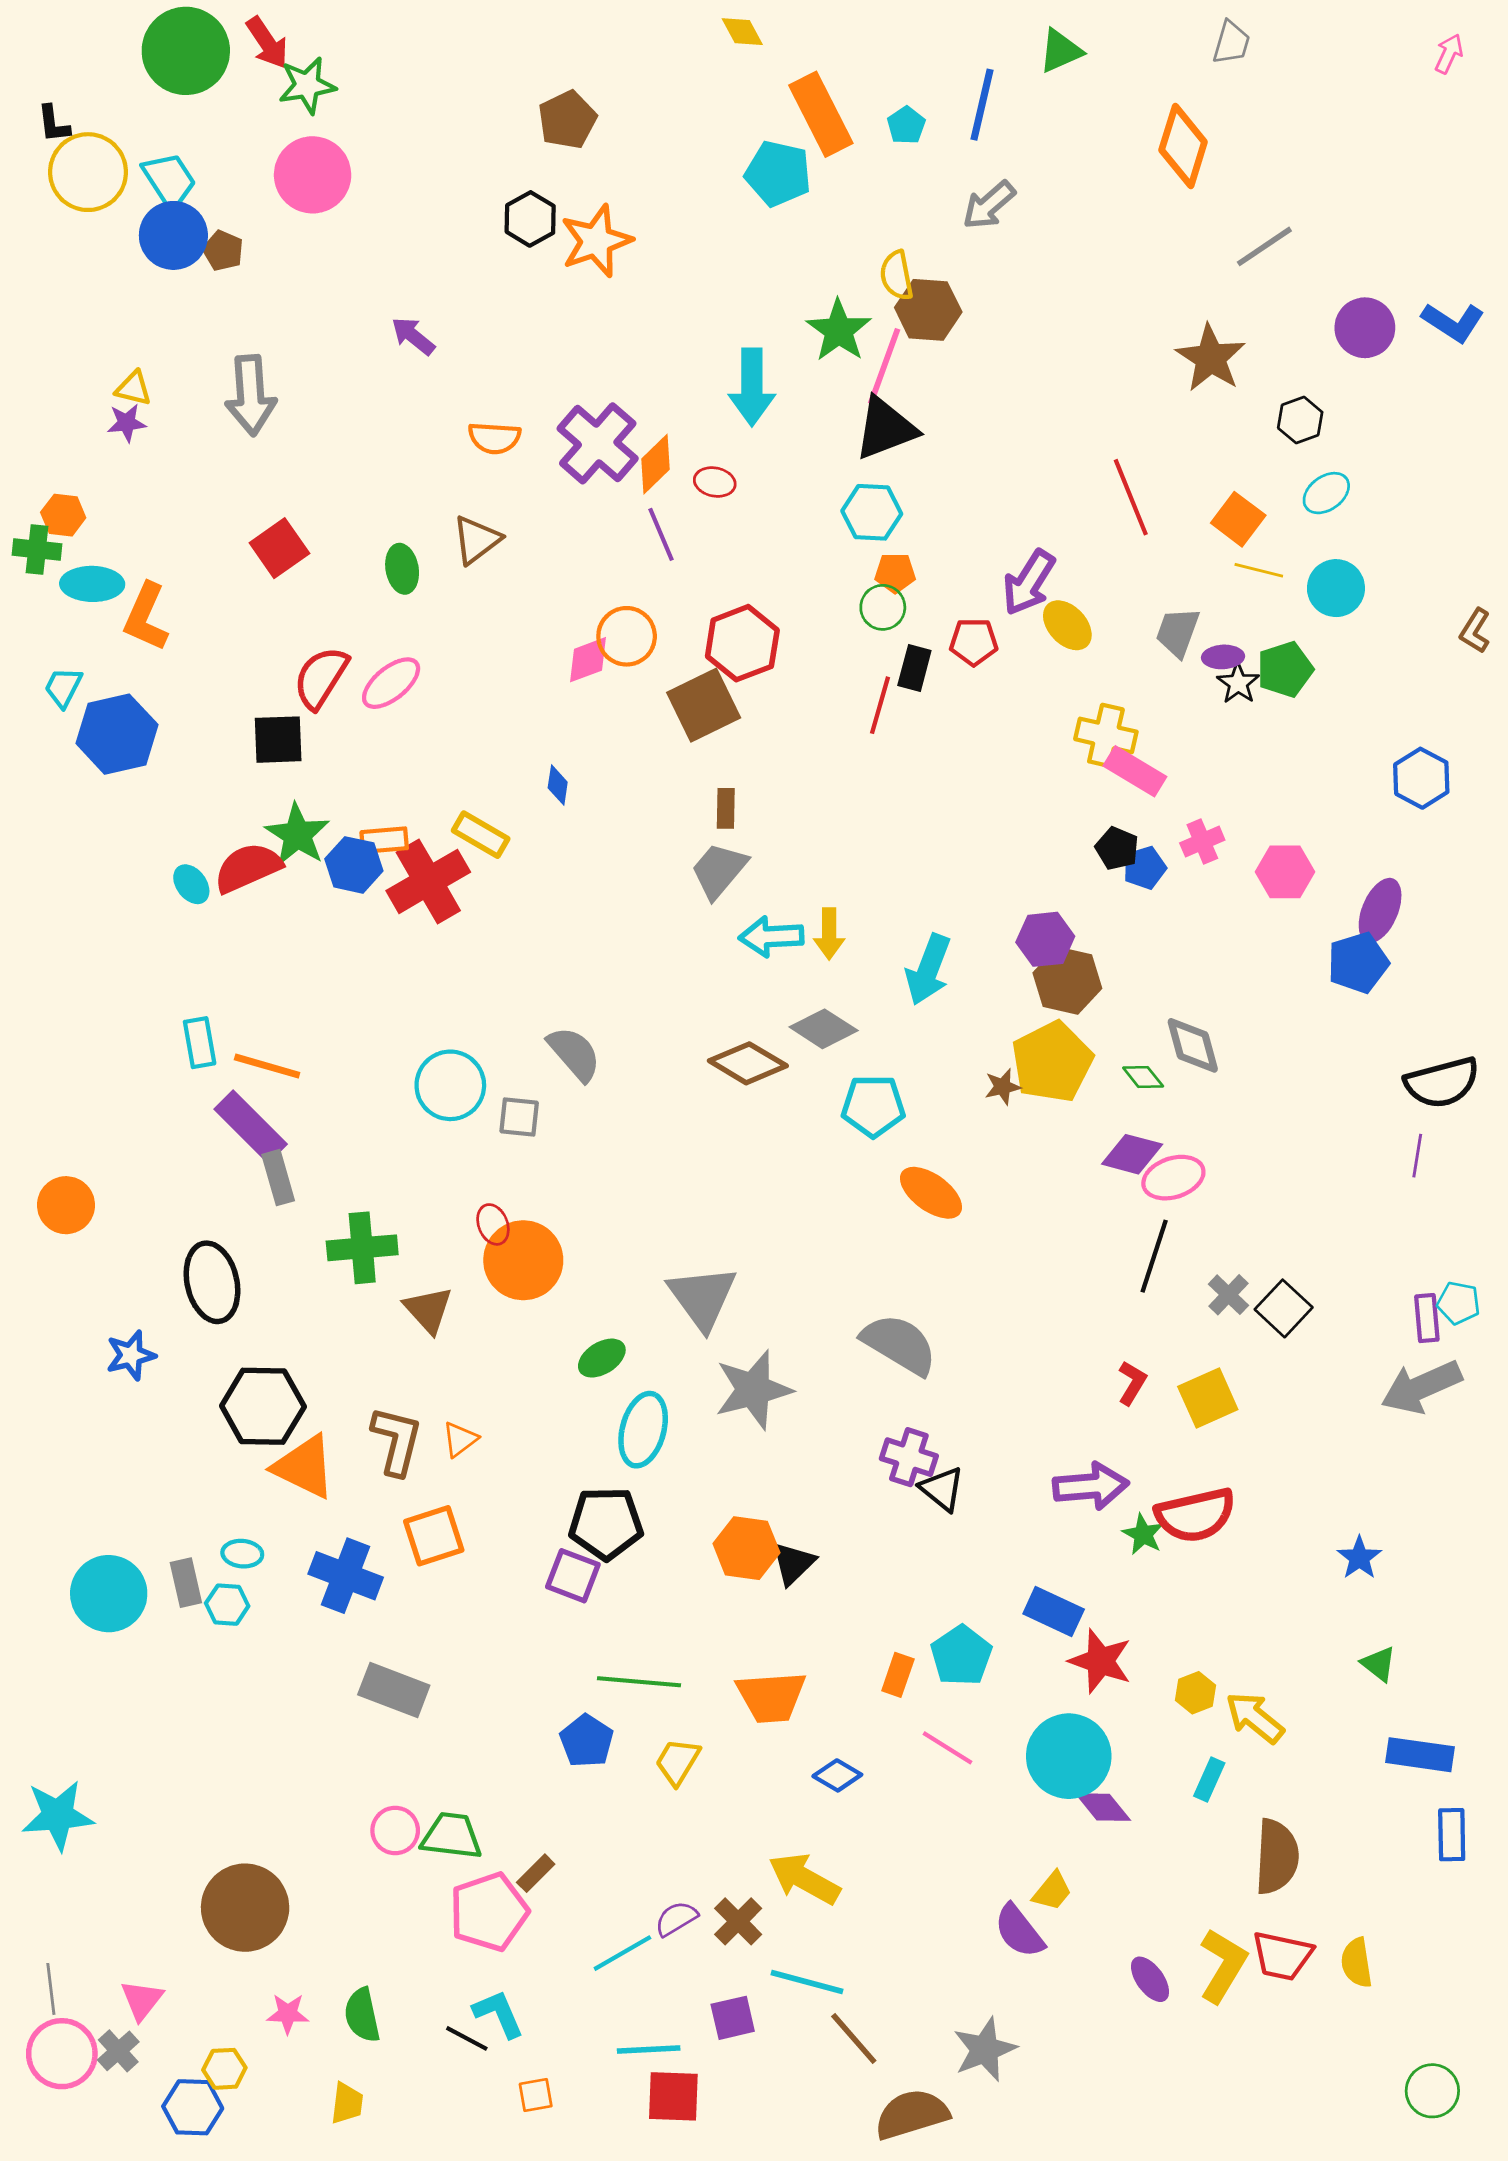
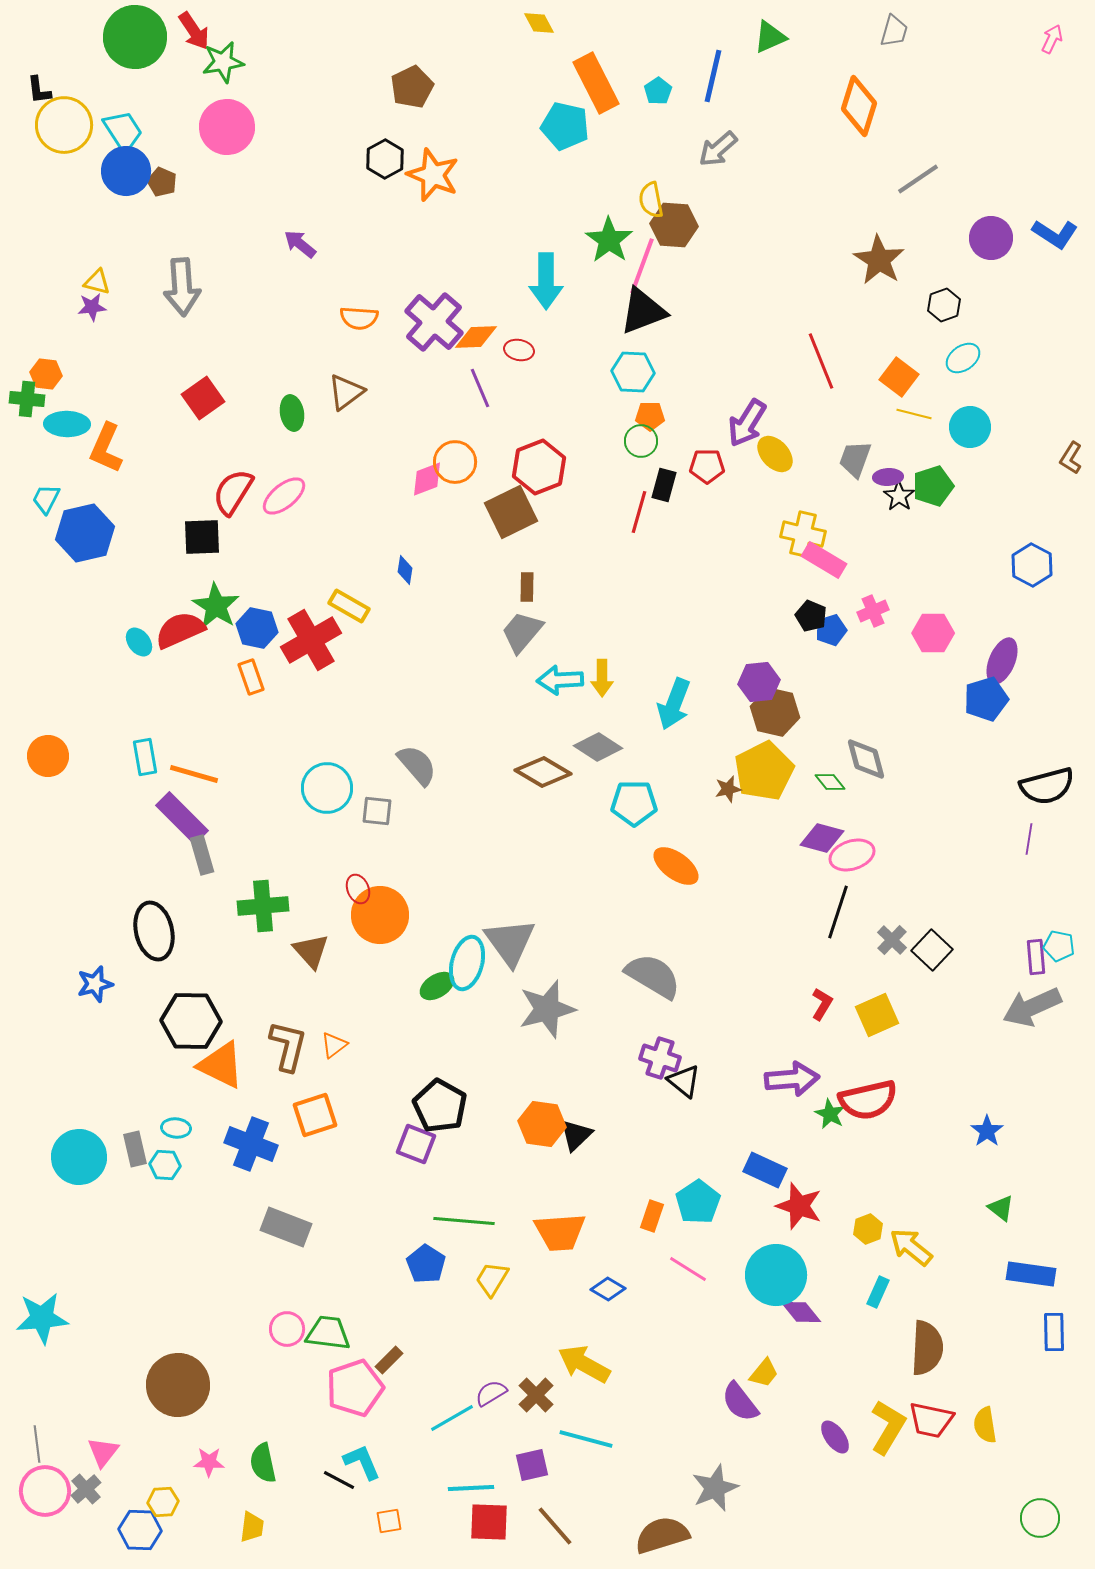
orange star: (596, 241) -> (433, 175), turned -30
orange diamond: (656, 464) -> (476, 337), turned 42
orange rectangle: (384, 840) -> (251, 677), moved, turned 76
orange circle: (66, 1205) -> (48, 756), moved
cyan ellipse: (643, 1430) -> (467, 963), moved
black pentagon: (606, 1523) -> (440, 1106), turned 30
brown line: (854, 2038) -> (555, 1526), moved

